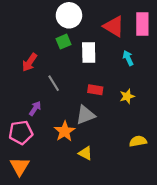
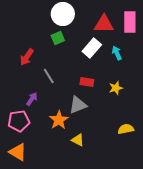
red triangle: (114, 26) -> (104, 24), turned -30
white rectangle: (89, 53) -> (92, 48), moved, turned 42
orange triangle: (20, 166) -> (18, 152), turned -30

